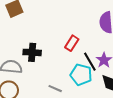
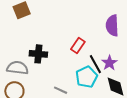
cyan pentagon: (81, 75) -> (87, 77), turned 30

